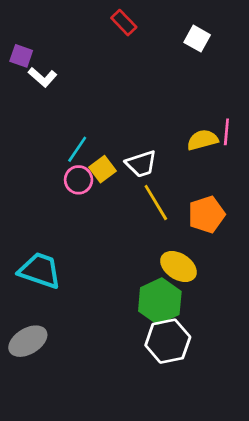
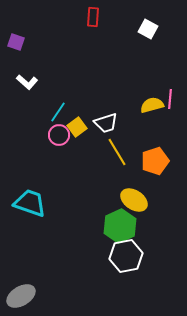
red rectangle: (124, 23) -> (93, 17), turned 48
white L-shape: (43, 77) -> (27, 82), moved
gray ellipse: (28, 341) -> (21, 296), moved

